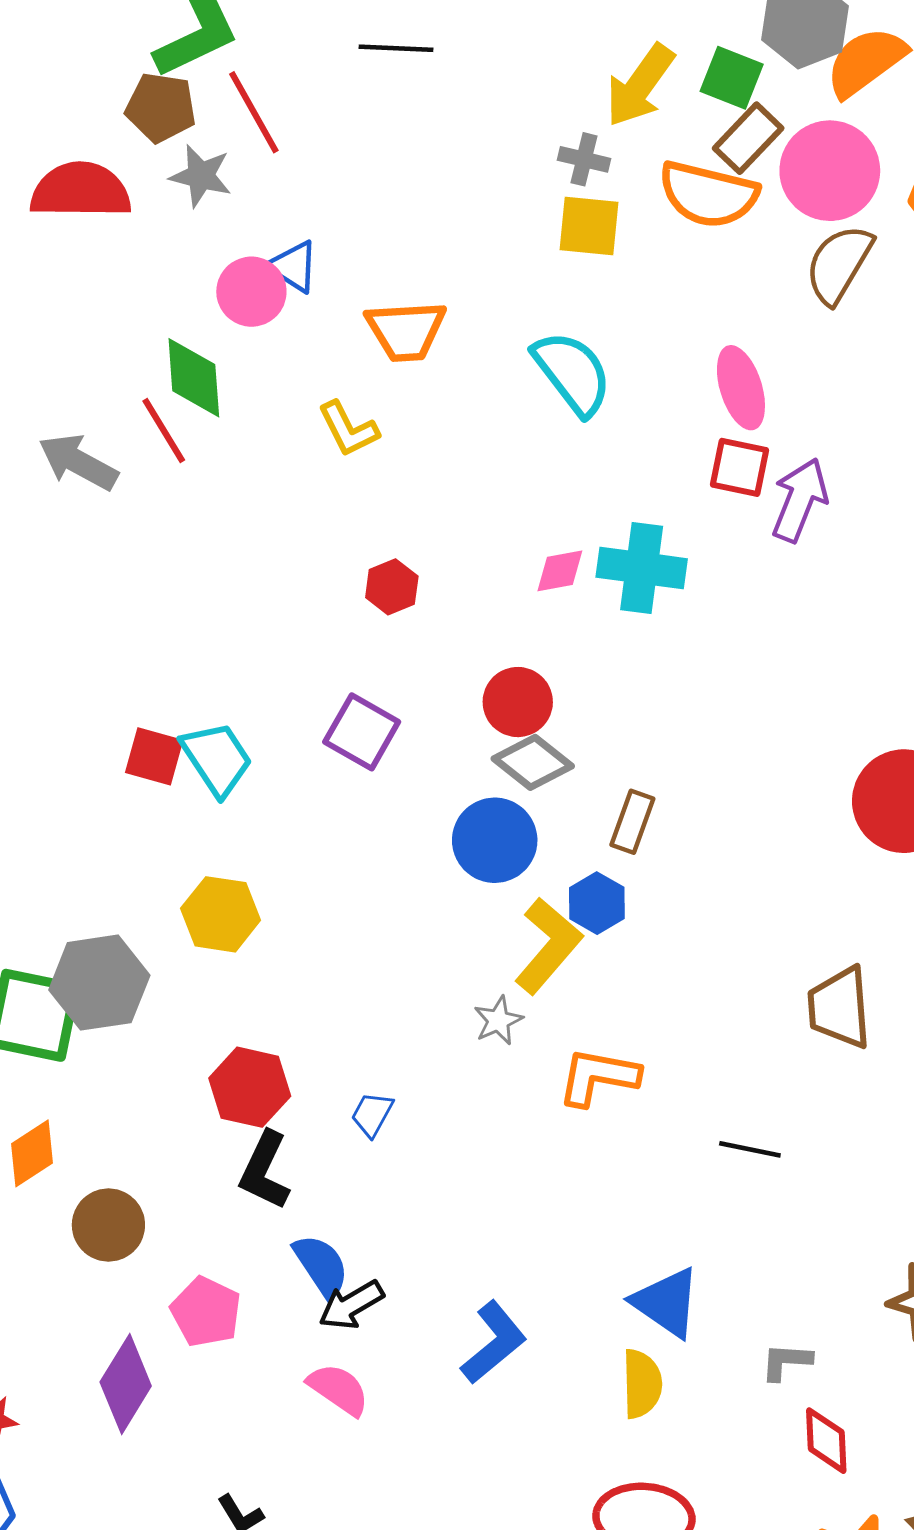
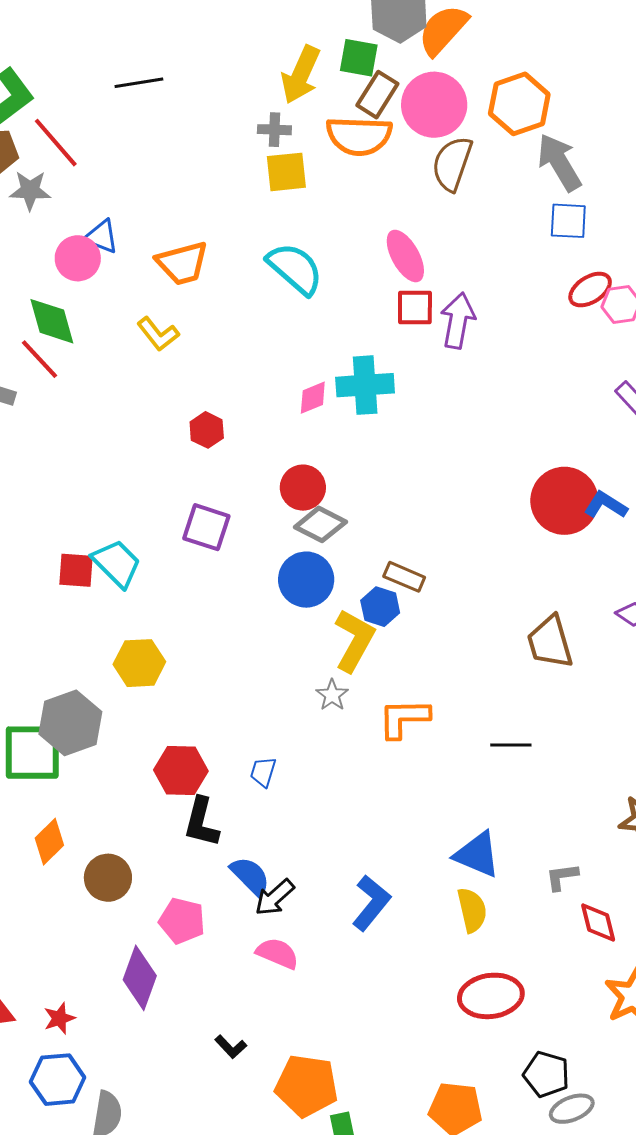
brown rectangle: (632, 822) -> (404, 577), moved, turned -75

